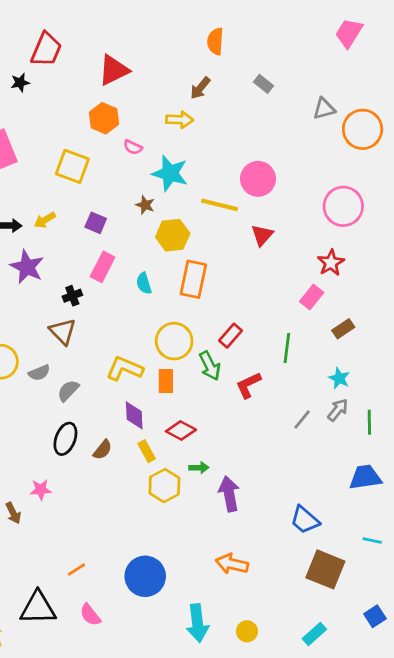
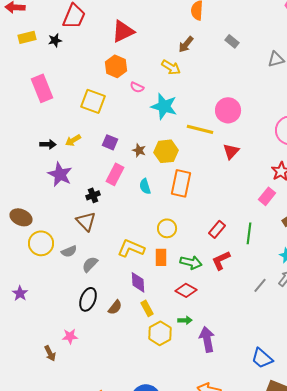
yellow arrow: (180, 120) -> (171, 67), turned 30
brown star: (145, 205) -> (139, 150), moved
red rectangle: (230, 336) -> (217, 229), moved
yellow circle: (174, 341) -> (167, 228), size x0.7
green arrow: (210, 366) -> (191, 262), moved, turned -50
red diamond: (181, 431) -> (186, 290), moved

